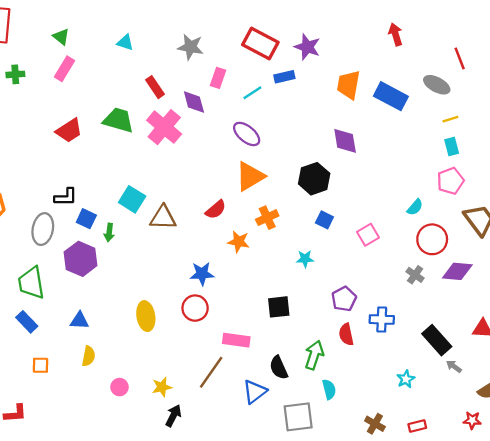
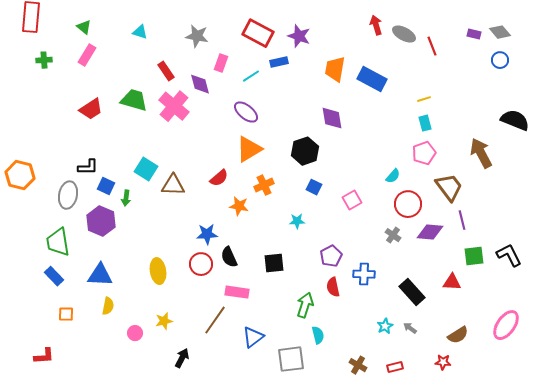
gray ellipse: (437, 85) -> (404, 34), moved
blue triangle: (79, 321) -> (100, 275), size x1.5
gray arrow: (454, 366) -> (410, 328), moved
black semicircle: (279, 368) -> (229, 257), moved
yellow star: (162, 387) -> (164, 321), moved

